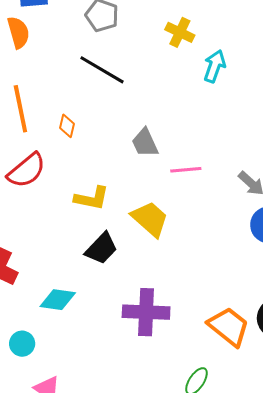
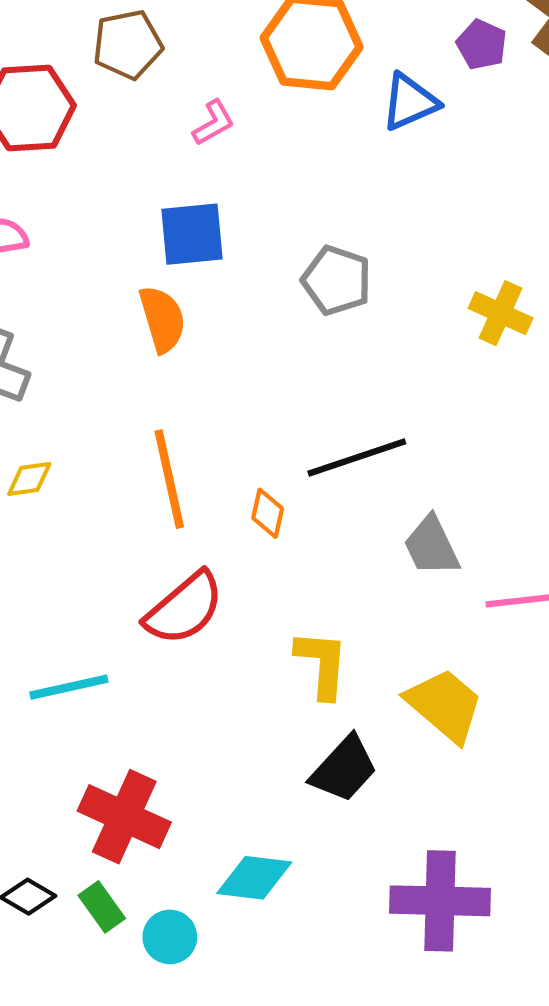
black line: (102, 70) -> (357, 458), moved, turned -48
yellow L-shape: (92, 198) -> (322, 664), turned -96
cyan circle: (22, 344) -> (170, 937), moved

